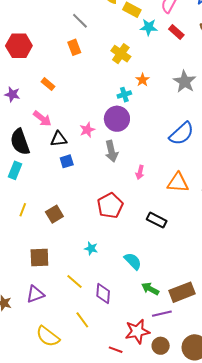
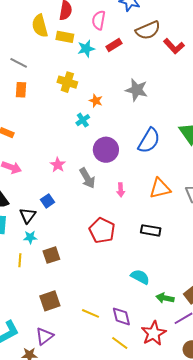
red rectangle: (176, 32) -> (114, 45), turned -56
orange rectangle: (74, 47) -> (21, 90), turned 42
purple circle: (117, 119) -> (106, 150), moved
black triangle: (59, 139) -> (28, 215), moved, turned -30
brown square: (54, 214) -> (51, 255), turned 30
cyan star: (91, 248) -> (30, 237), moved
purple triangle: (35, 294) -> (45, 336), moved
yellow line: (82, 320) -> (120, 343), moved
red star: (137, 331) -> (154, 333), moved

